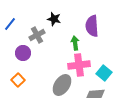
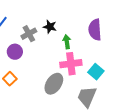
black star: (54, 19) -> (50, 27), moved
purple semicircle: (92, 26) -> (95, 30), moved

